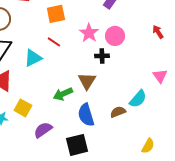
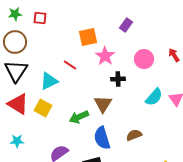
orange square: (56, 14) -> (88, 37), moved
pink circle: (115, 36) -> (144, 59), moved
cyan semicircle: (138, 99) -> (154, 97), moved
yellow square: (23, 108) -> (43, 108), moved

